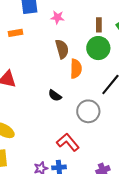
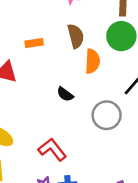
orange rectangle: (15, 33) -> (34, 43), moved
red L-shape: (68, 142) -> (52, 150), moved

